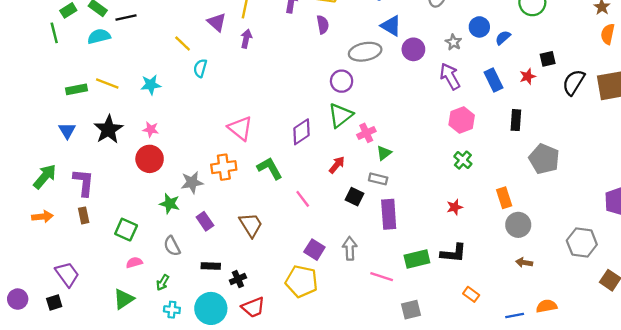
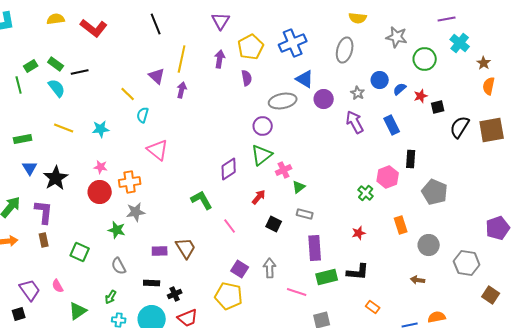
cyan semicircle: (99, 36) -> (57, 88), turned 66
red star: (528, 76) -> (421, 96), moved
green rectangle: (77, 89) -> (23, 139), moved
pink hexagon: (462, 120) -> (388, 177), moved
pink triangle: (240, 128) -> (158, 150), moved
black star: (108, 129) -> (56, 178), moved
orange cross: (224, 167) -> (130, 182), moved
gray rectangle: (378, 179) -> (305, 214), moved
purple rectangle: (389, 214) -> (315, 248), moved
purple rectangle: (205, 221) -> (160, 251), moved, turned -56
gray circle: (518, 225) -> (429, 245), moved
pink semicircle: (134, 263) -> (58, 286), moved, turned -104

